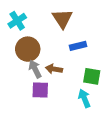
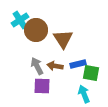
brown triangle: (62, 19) -> (63, 39), moved
blue rectangle: (78, 46) -> (78, 64), moved
brown circle: (28, 49) -> (36, 30), moved

